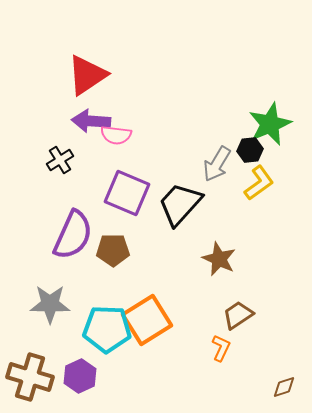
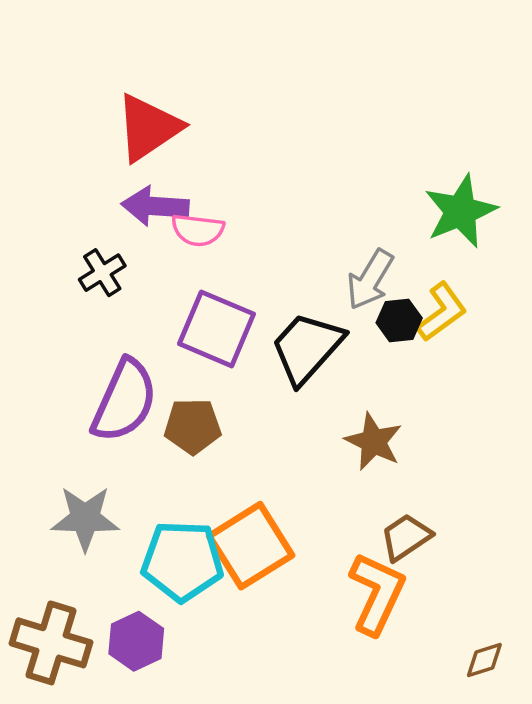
black hexagon: (250, 150) -> (399, 320), moved
orange L-shape: (221, 348) -> (377, 593), size x1.8

